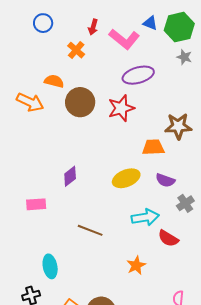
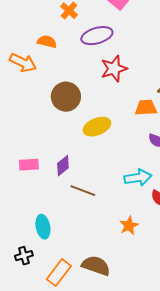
purple ellipse: (138, 75) -> (97, 36), moved
brown circle: (80, 102) -> (66, 97), moved
purple diamond: (70, 176) -> (63, 166), moved
yellow ellipse: (126, 178) -> (97, 127), moved

